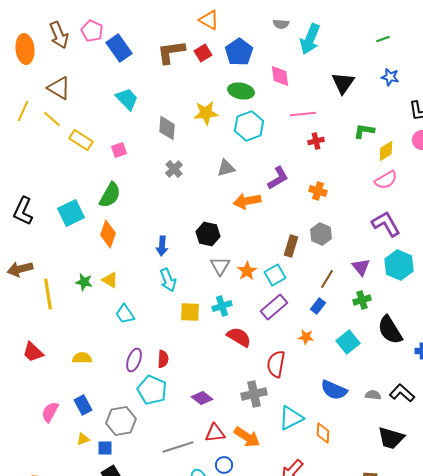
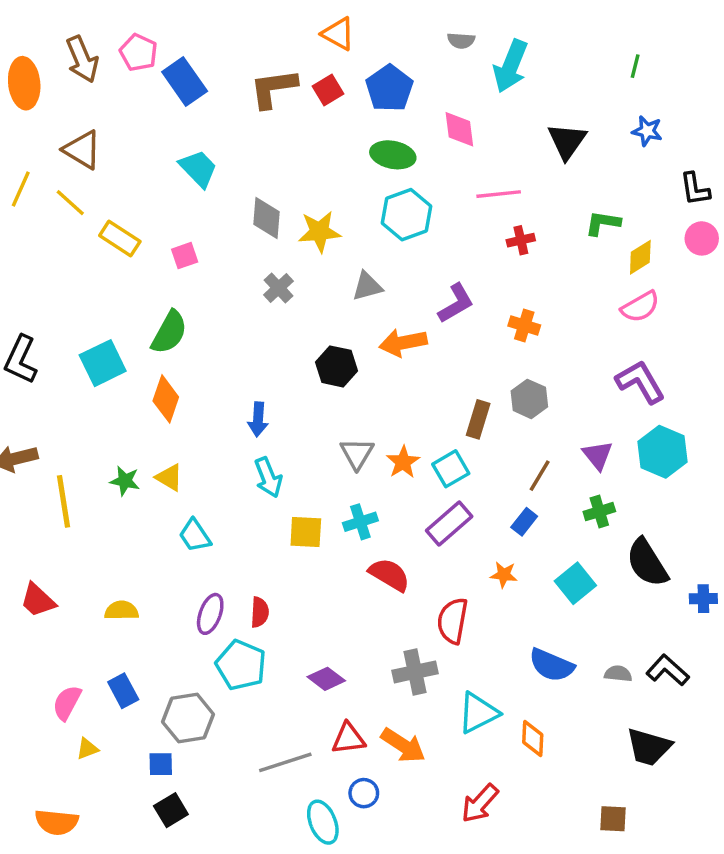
green line: (383, 39) -> (635, 66), turned -56
yellow star: (206, 113) -> (319, 232), moved
black hexagon: (208, 234) -> (337, 366), moved
yellow triangle: (83, 439) -> (87, 749), moved

